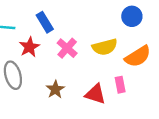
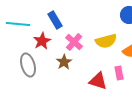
brown star: (55, 89) -> (64, 62), moved

